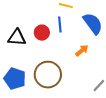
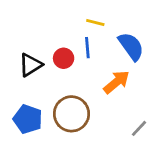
black triangle: (17, 38) -> (30, 65), turned -36
orange arrow: (82, 51) -> (117, 82), size x1.5

